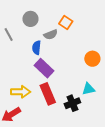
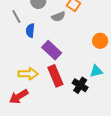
blue semicircle: (37, 48) -> (30, 31), moved
black cross: (72, 103) -> (80, 85), turned -35

